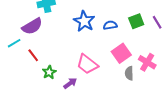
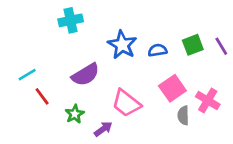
purple semicircle: (32, 26) -> (86, 75), moved
red line: (33, 55) -> (42, 96), moved

